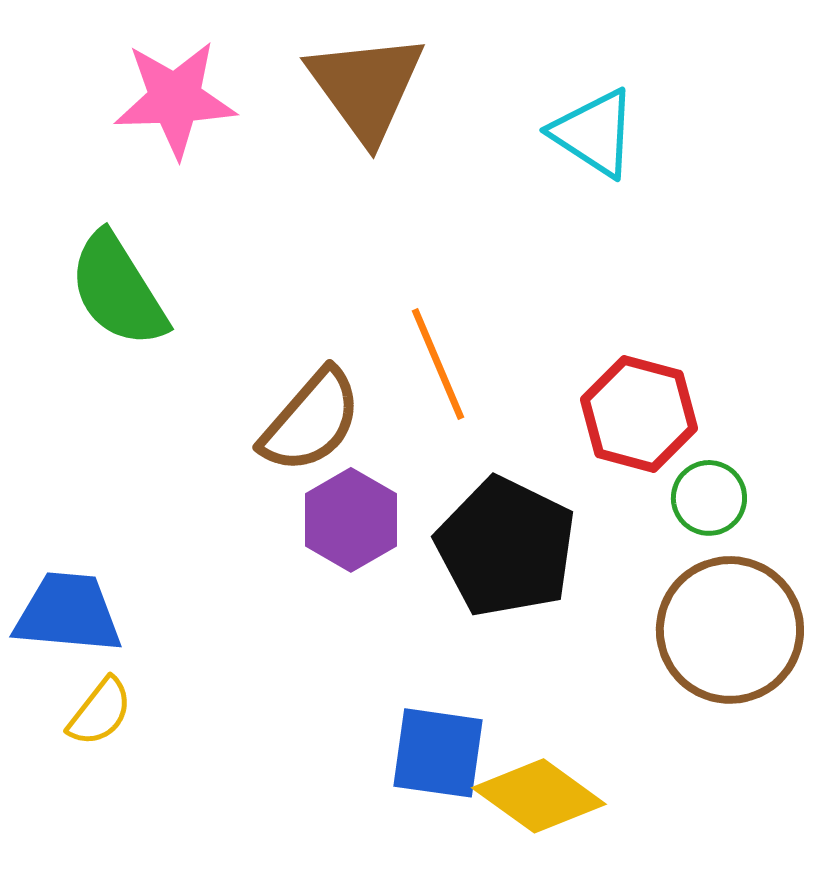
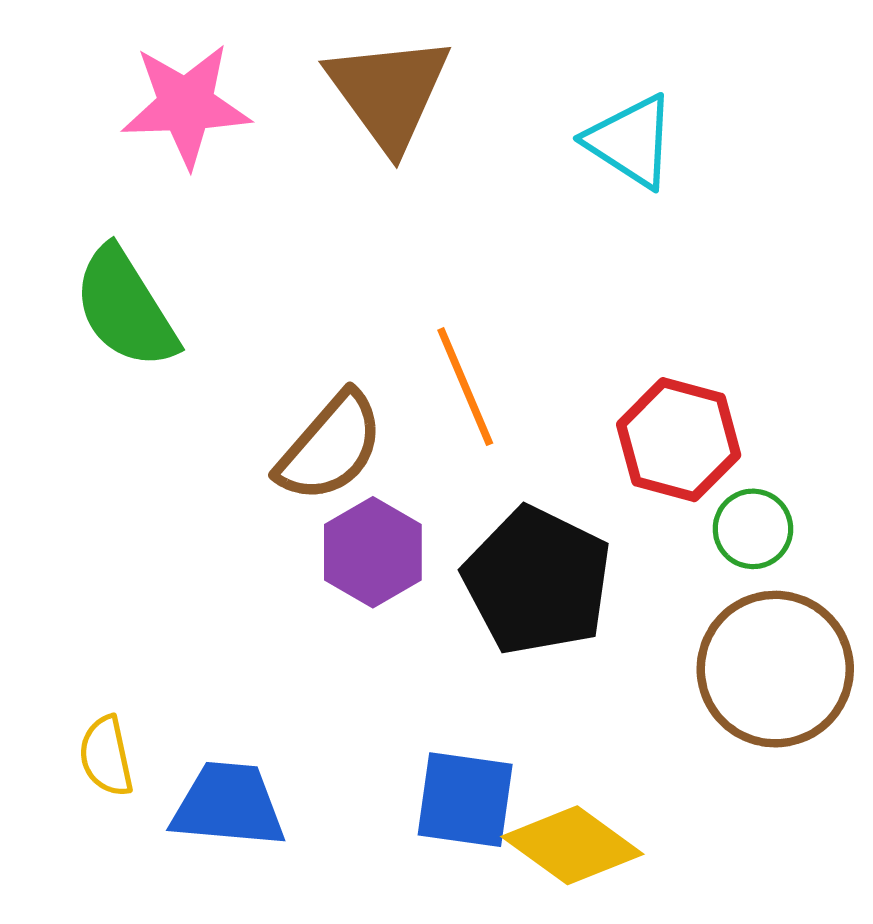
blue trapezoid: (68, 613) -> (228, 805), moved
yellow semicircle: (100, 712) -> (106, 756), turned 130

